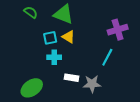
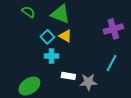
cyan square: (50, 38) -> (47, 37), turned -32
cyan line: (107, 57) -> (111, 63), moved

